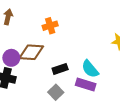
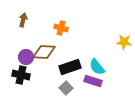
orange cross: (50, 26) -> (61, 28), turned 32
black rectangle: (60, 69) -> (70, 67), size x1.5

